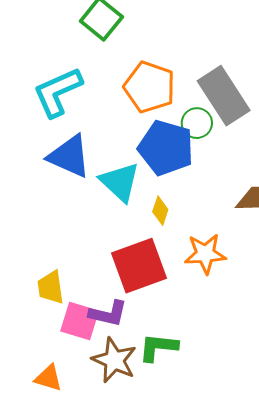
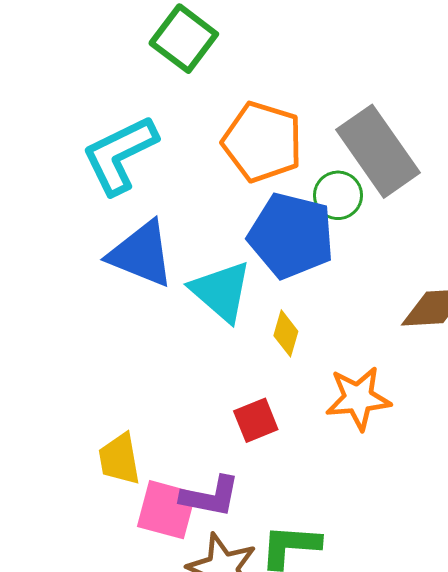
red square: (139, 266) -> (256, 420), size x0.5

